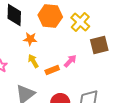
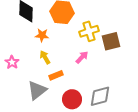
yellow cross: (80, 22) -> (89, 31), moved, turned 30
orange rectangle: (52, 70) -> (56, 75), moved

